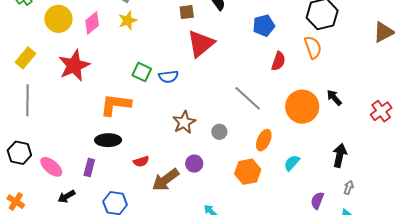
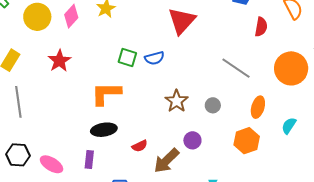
red star: (74, 66) -> (59, 61), size x0.7

